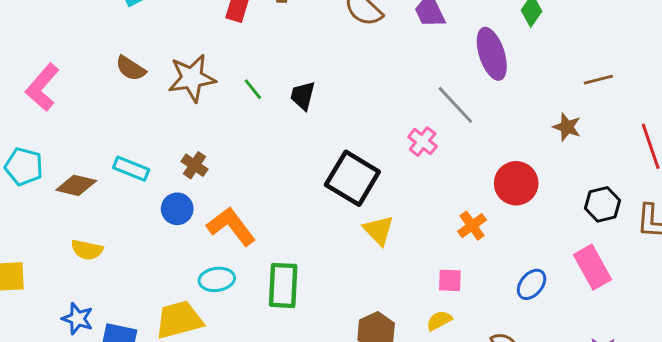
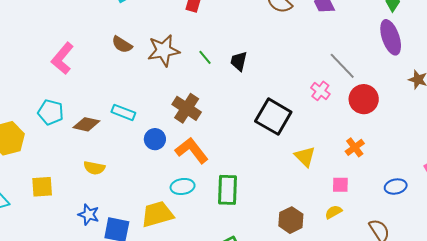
purple ellipse: (492, 54) -> (391, 37), moved
brown cross: (195, 165) -> (187, 108), moved, size x1.6
red circle: (516, 183) -> (364, 99), moved
yellow triangle: (379, 230) -> (305, 156), moved
blue ellipse: (532, 284) -> (396, 187), turned 40

